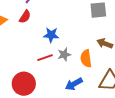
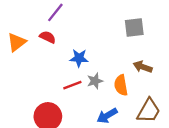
red semicircle: (25, 17) -> (48, 37), turned -96

